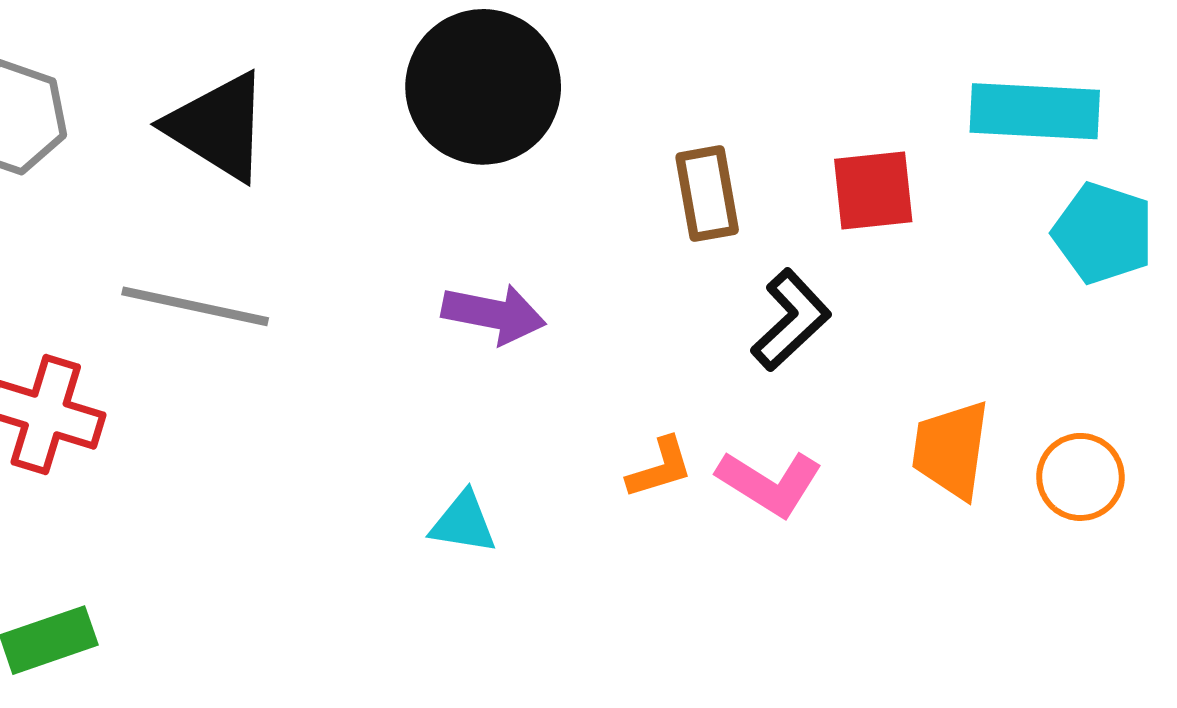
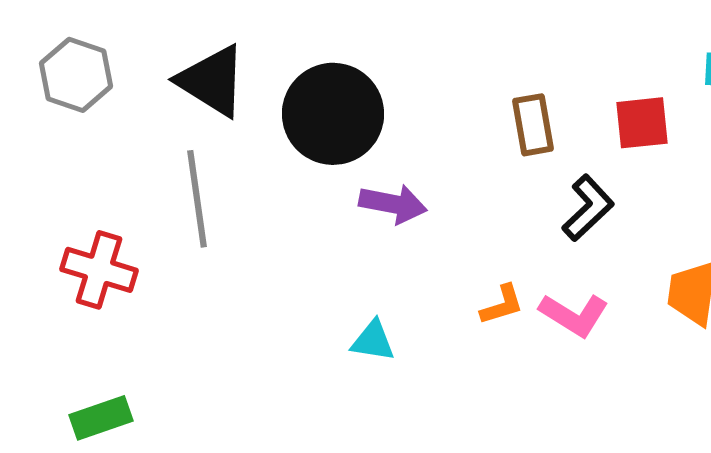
black circle: (483, 87) -> (333, 114), moved
gray line: (195, 306) -> (197, 199), turned 70

